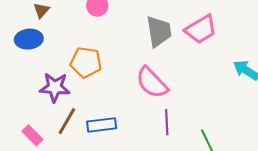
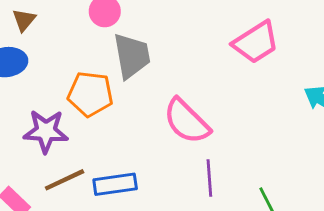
gray trapezoid: (159, 31) -> (132, 56), moved
brown line: (67, 121) -> (65, 180), turned 36

